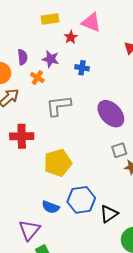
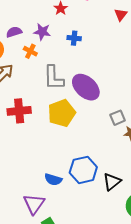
purple semicircle: (23, 57) -> (14, 32), turned -98
gray L-shape: (58, 106) -> (54, 78), turned -80
purple ellipse: (111, 114) -> (86, 87), moved
yellow pentagon: (58, 163) -> (62, 113), moved

